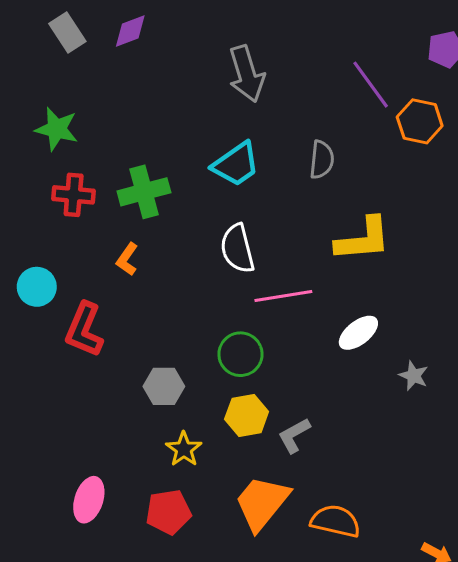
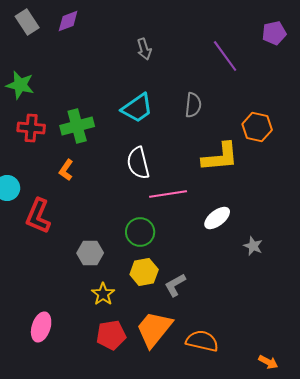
gray arrow: (247, 74) -> (144, 49), size x0.6
orange hexagon: (420, 121) -> (257, 127), moved
red pentagon: (168, 512) -> (111, 335), moved

